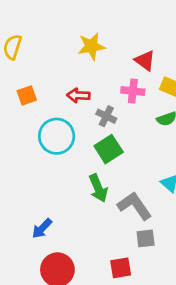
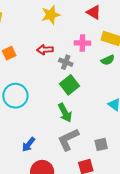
red triangle: (145, 61) -> (94, 12), moved
cyan circle: (57, 136) -> (15, 96), moved
gray L-shape: (135, 206) -> (68, 139), moved, turned -75

